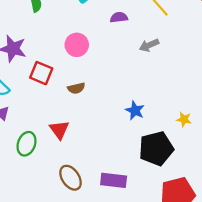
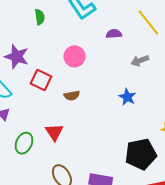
blue star: (135, 110) -> (127, 97), moved

